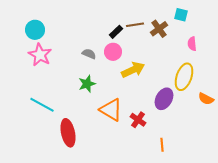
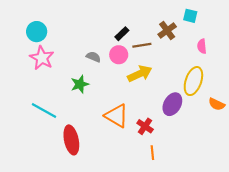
brown line: (135, 25) -> (142, 45), moved
green star: (87, 84) -> (80, 84), moved
orange line: (162, 145) -> (152, 153), moved

